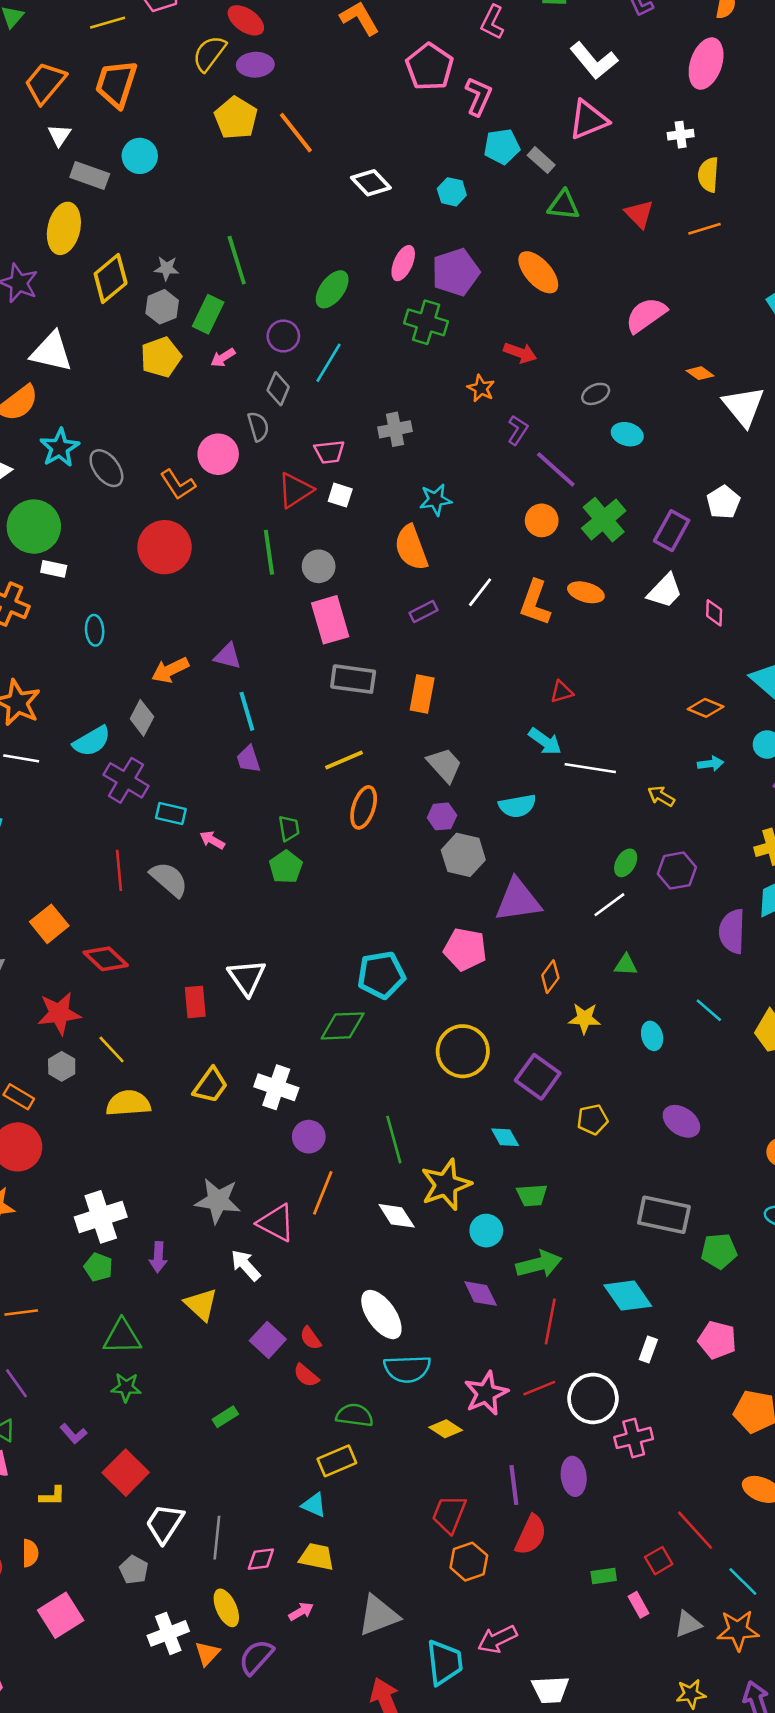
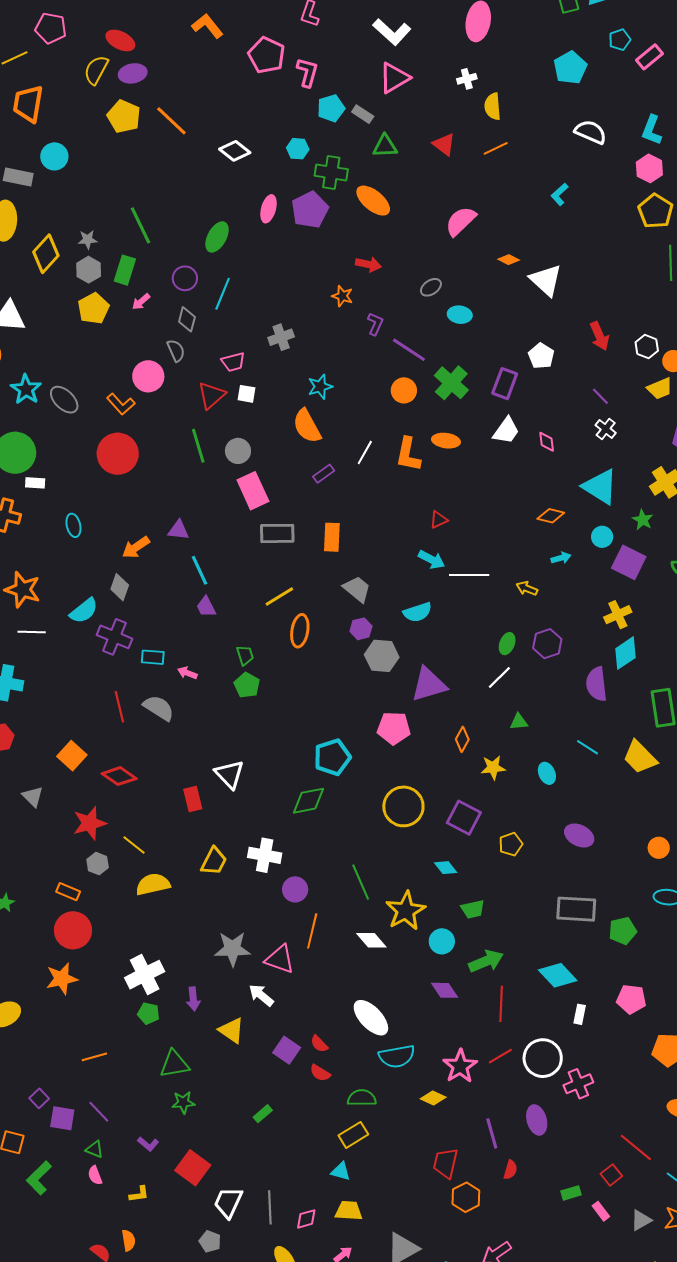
green cross: (426, 322) -> (331, 172), moved
red semicircle: (531, 1535) -> (510, 1170), size x0.6

